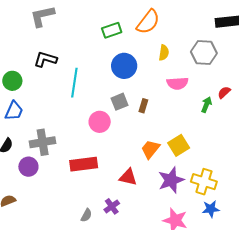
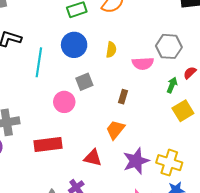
gray hexagon: (204, 52) -> (169, 46), moved
yellow semicircle: (164, 53) -> (111, 50), moved
blue circle: (124, 66) -> (74, 45), moved
brown rectangle: (143, 106) -> (123, 97), moved
yellow square: (179, 145) -> (183, 111), moved

